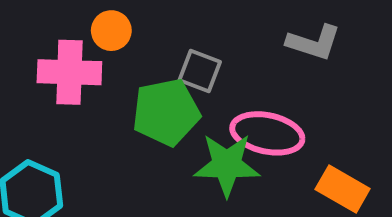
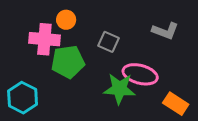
green pentagon: (166, 112) -> (68, 62), moved

